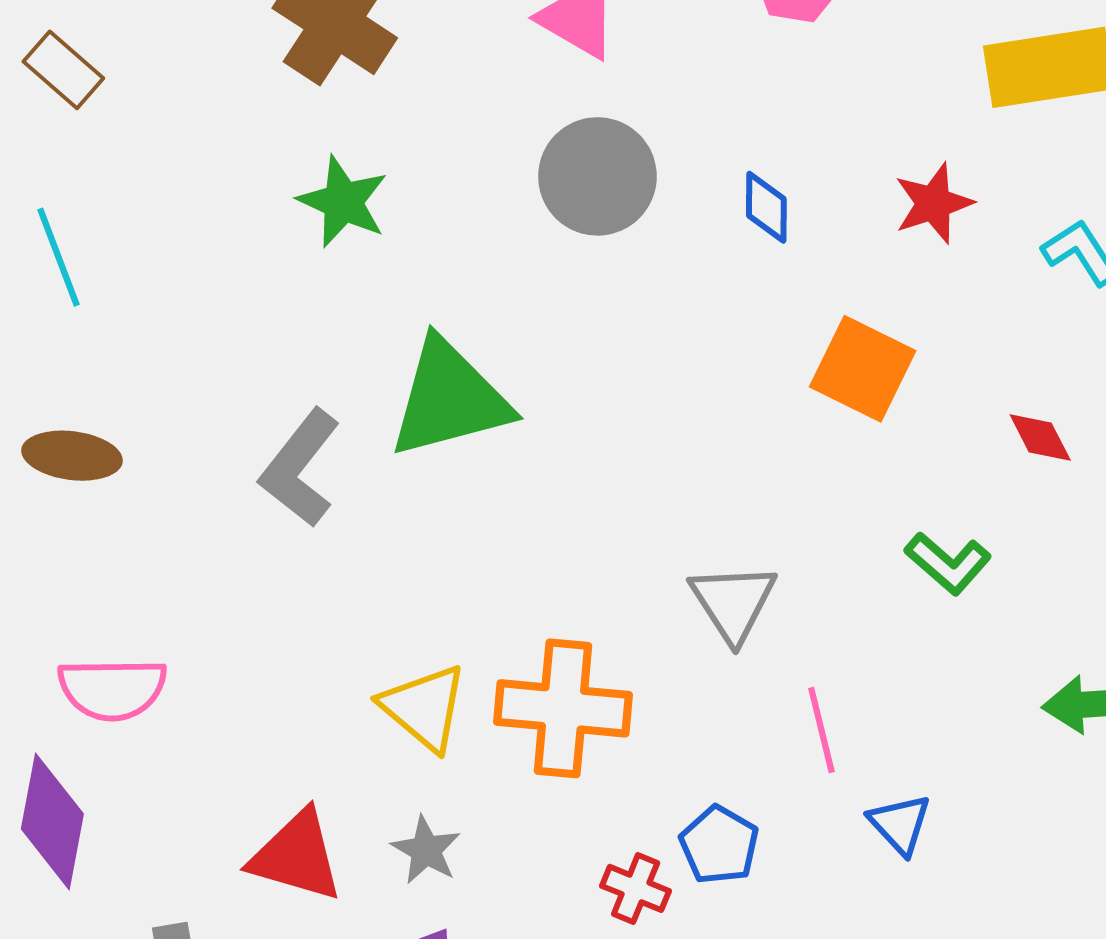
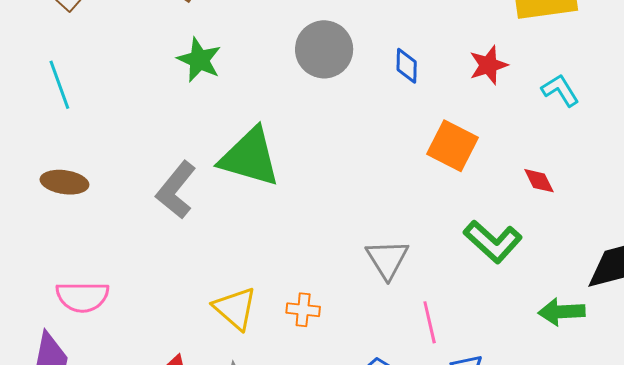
green triangle: (449, 399) -> (250, 157), turned 30
green L-shape: (948, 563) -> (493, 242), size x1.4
orange cross: (563, 708) -> (303, 310), size x0.5

